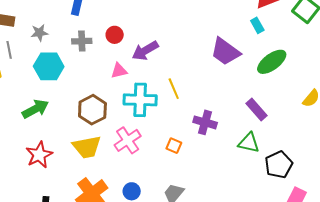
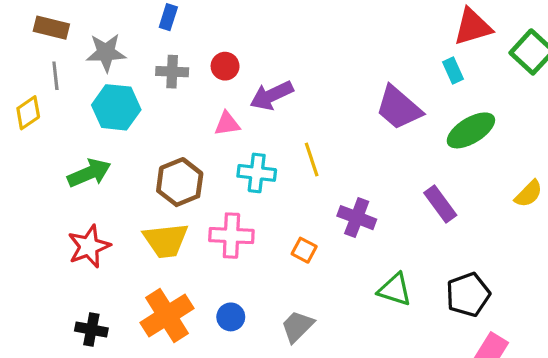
gray star: (39, 33) -> (106, 53), size x1.4
cyan cross: (140, 100) -> (257, 173), size x0.7
pink cross: (128, 140) -> (231, 236), turned 32
green triangle: (249, 143) -> (395, 290), moved

